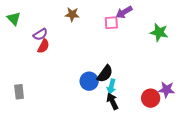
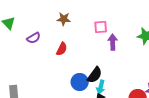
purple arrow: (124, 12) -> (113, 42), moved, turned 119
red semicircle: (43, 46) -> (62, 49), moved

